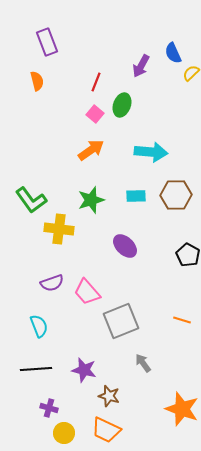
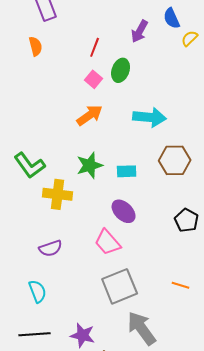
cyan rectangle: (136, 196) -> (127, 171), moved
pink trapezoid: (87, 292) -> (108, 242), moved
gray arrow: (143, 363) -> (142, 328), size x1.8

